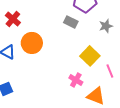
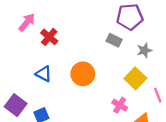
gray star: (106, 26) -> (144, 50), moved
orange circle: (32, 43) -> (83, 74), moved

